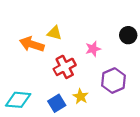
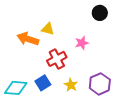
black circle: (128, 35) -> (100, 13), moved
purple hexagon: (113, 81) -> (100, 84), moved
blue square: (57, 103) -> (43, 83), moved

